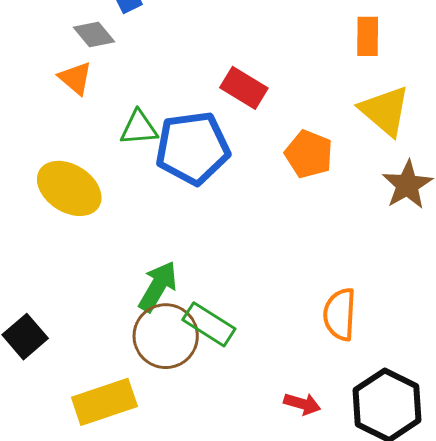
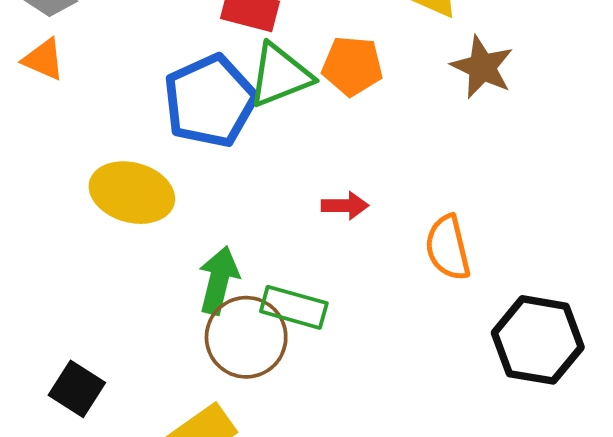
green triangle: (139, 128) -> (280, 75), moved, size x1.4
yellow ellipse: (69, 188) -> (132, 193), moved
red arrow: (302, 404) -> (345, 206), moved

